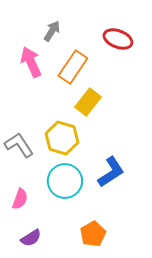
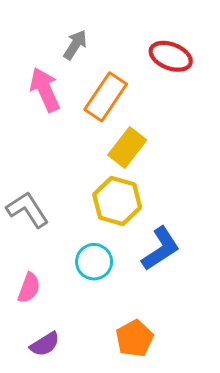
yellow hexagon: (62, 138) -> (117, 201), moved
cyan circle: (65, 181) -> (94, 262), size x0.7

